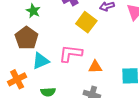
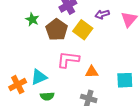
brown pentagon: (27, 38) -> (57, 30), moved
cyan triangle: (41, 61) -> (39, 77), moved

